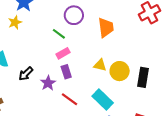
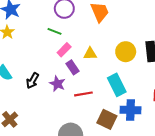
yellow triangle: (100, 65) -> (90, 54), moved
red line: (69, 99) -> (83, 94), turned -30
cyan rectangle: (103, 99) -> (117, 85), turned 35

